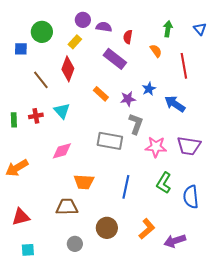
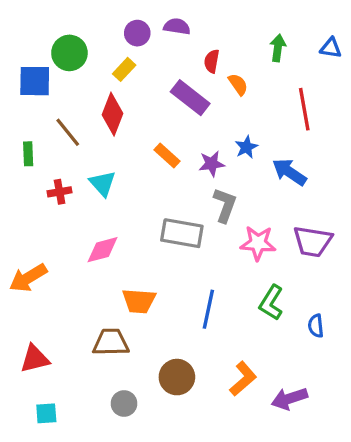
purple semicircle: (104, 27) -> (177, 26), moved
blue triangle: (200, 29) -> (331, 48), turned -40
blue square: (21, 49) -> (35, 81), size x1.5
orange semicircle: (156, 51) -> (238, 84), moved
green rectangle: (14, 120) -> (28, 154), moved
blue semicircle: (191, 197) -> (316, 326), size x0.6

